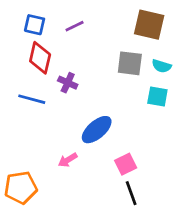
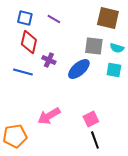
purple line: (75, 26) -> (54, 19), turned 56
blue ellipse: (97, 130) -> (79, 69), moved
pink arrow: (68, 160) -> (49, 116), size x1.6

